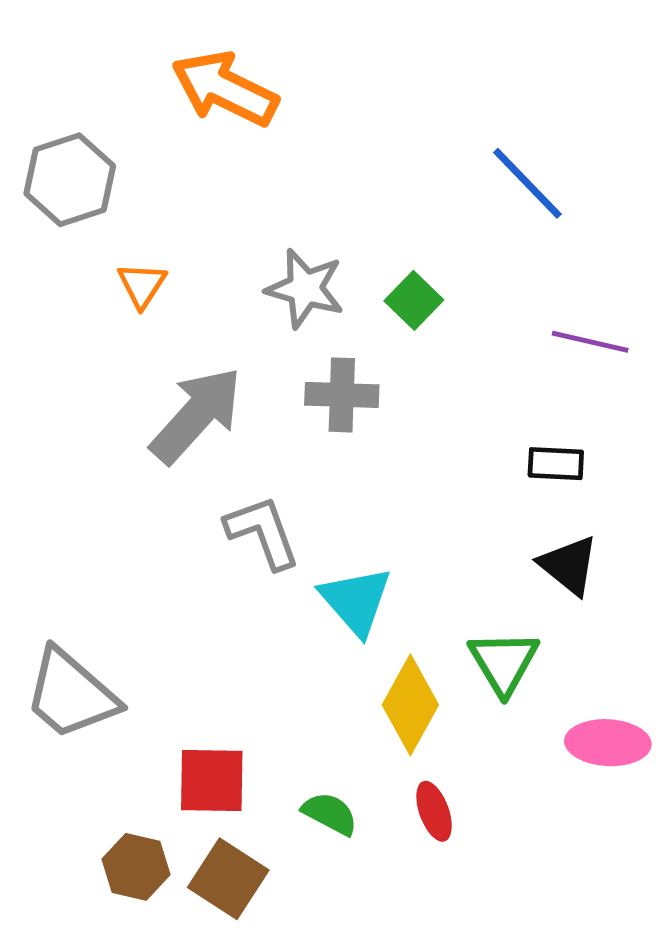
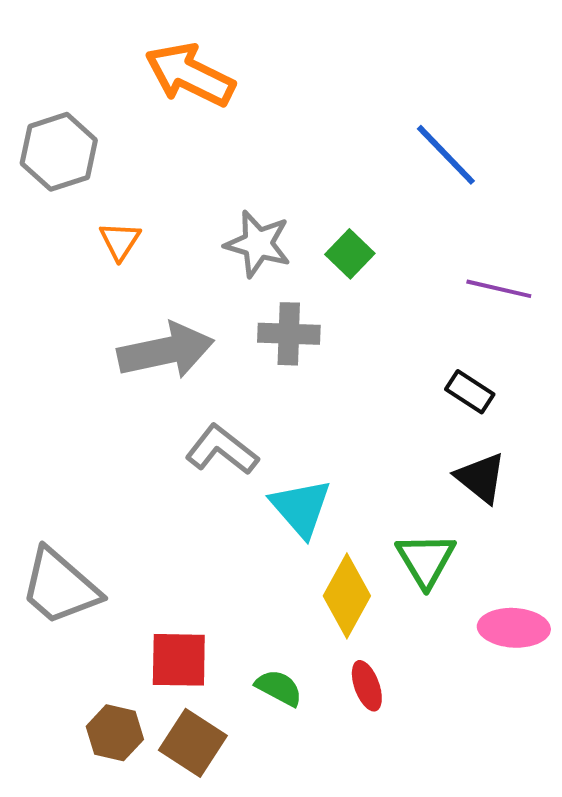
gray arrow: (196, 415) -> (166, 351), turned 36
black rectangle: (556, 464) -> (470, 392), turned 30
gray L-shape: (263, 532) -> (222, 450), turned -32

